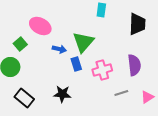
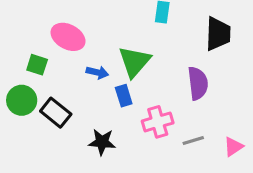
green square: (20, 44) -> (37, 65), turned -32
purple semicircle: (134, 65) -> (198, 83), moved
pink cross: (102, 70) -> (158, 122), moved
black rectangle: (24, 98) -> (56, 113), moved

